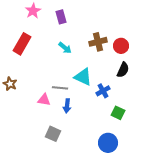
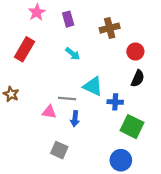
brown cross: (98, 42) -> (110, 28), moved
blue cross: (103, 91) -> (115, 102), turned 32
green square: (118, 113) -> (132, 127), size x1.5

